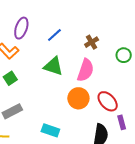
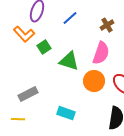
green triangle: (53, 66) -> (69, 61), moved
green square: (10, 78) -> (44, 47), moved

